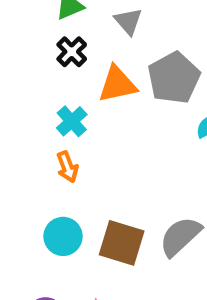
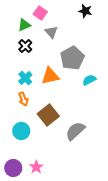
orange triangle: (117, 84) -> (50, 76), moved
brown square: (122, 243) -> (48, 115), moved, turned 35

